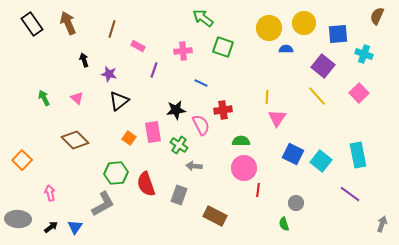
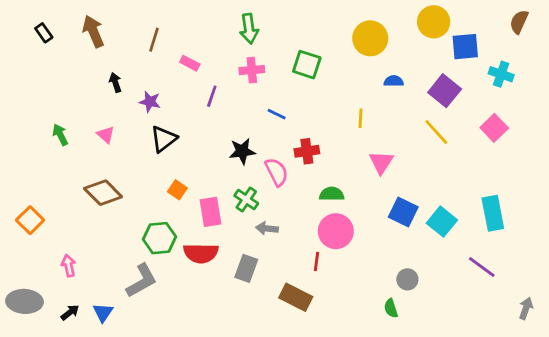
green arrow: (203, 18) -> (249, 29), moved, turned -135
yellow circle: (304, 23) -> (434, 22), moved
black rectangle: (32, 24) -> (44, 33), size x0.6
blue semicircle: (286, 49) -> (394, 81), moved
yellow line: (267, 97) -> (361, 118), moved
pink rectangle: (153, 132) -> (210, 212), moved
red semicircle: (146, 184) -> (201, 253), turned -70
red line: (258, 190) -> (317, 261), moved

